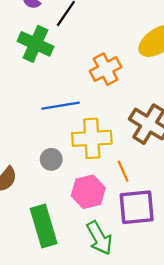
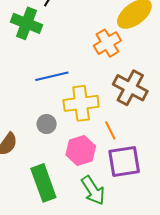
orange cross: (106, 69) -> (107, 43), moved

